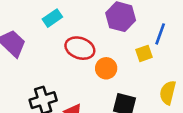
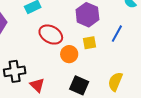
yellow square: (144, 53) -> (90, 43), moved

